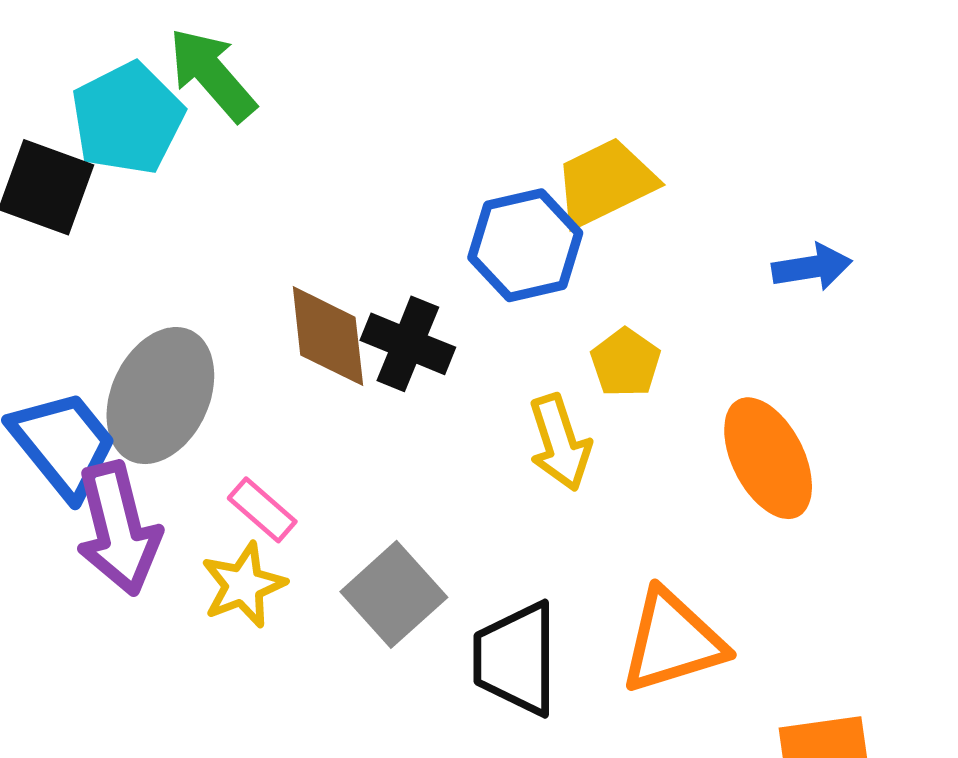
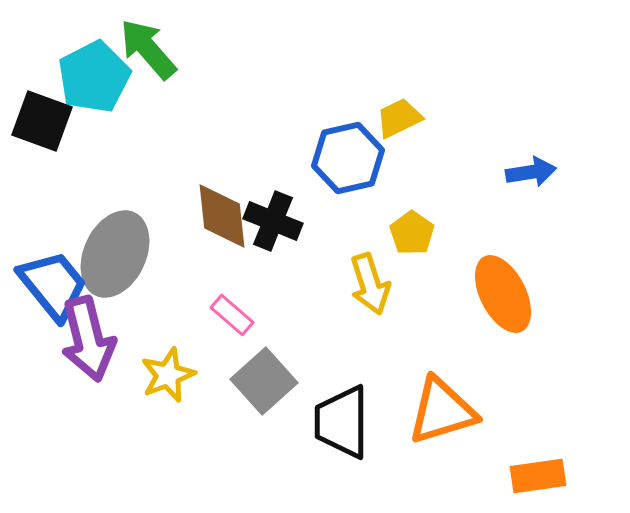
yellow trapezoid: (605, 183) -> (399, 118), size x0.7
pink rectangle: (262, 510) -> (232, 315), moved

